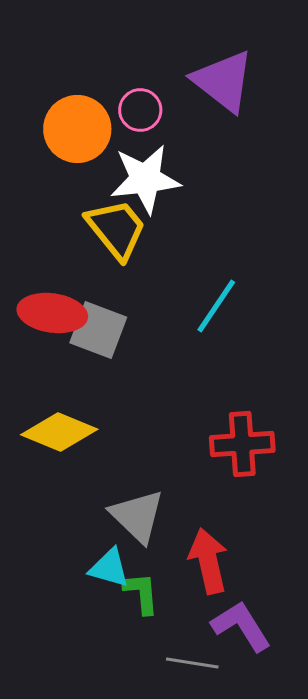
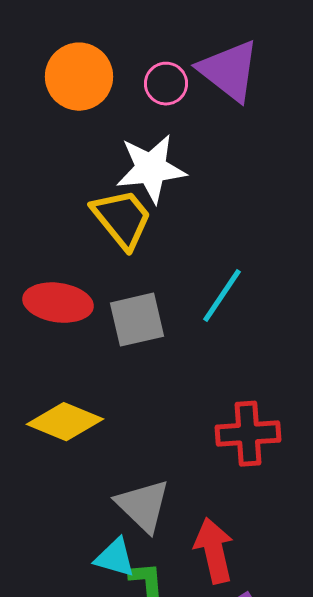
pink circle: (140, 110) -> (166, 84), moved
orange circle: (77, 129) -> (79, 77), moved
gray square: (98, 330) -> (137, 320), moved, turned -34

